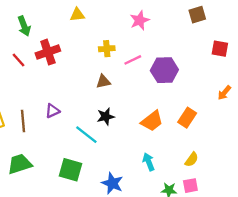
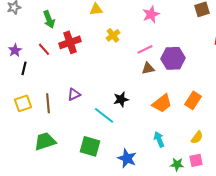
yellow cross: (107, 49) -> (113, 35), moved, turned -32
brown triangle: (103, 81) -> (148, 68), moved

